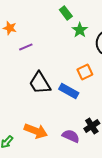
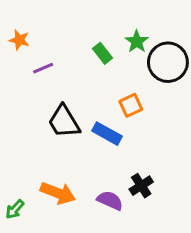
green rectangle: (66, 13) -> (103, 53), moved
green star: (80, 30) -> (137, 41), moved

